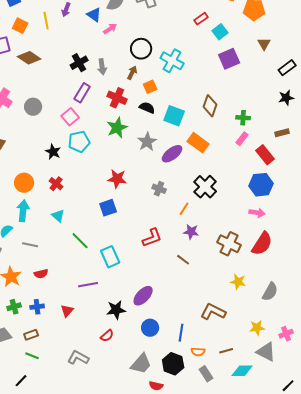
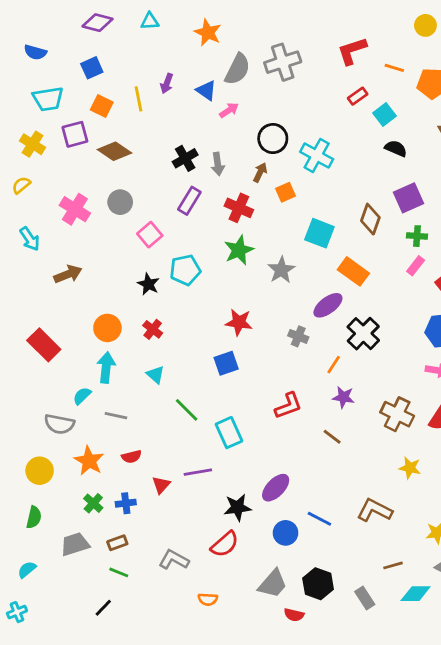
purple square: (229, 59) -> (408, 198), moved
gray circle: (33, 107) -> (120, 202), moved
black semicircle: (147, 108) -> (396, 148), moved
pink square: (70, 117) -> (150, 235), moved
purple ellipse: (172, 154) -> (328, 305), moved
green cross: (14, 307) -> (93, 503), turned -32
red triangle: (67, 311) -> (161, 485), moved
blue line: (181, 333) -> (319, 519), moved, turned -72
red semicircle: (107, 336) -> (225, 544), size x1.5
orange semicircle: (198, 352) -> (208, 599), moved
gray L-shape: (78, 358) -> (174, 560), moved

